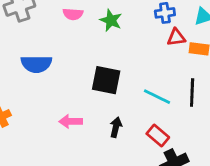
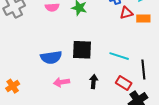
blue semicircle: (36, 64) -> (51, 57), moved
black line: (192, 92) -> (143, 70), moved

